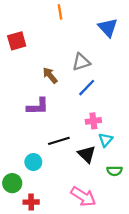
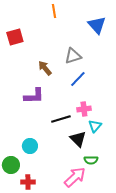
black line: (59, 141) -> (61, 119), moved
green semicircle: (114, 171) -> (91, 160), moved
pink arrow: (83, 196) -> (75, 177), turned -75

